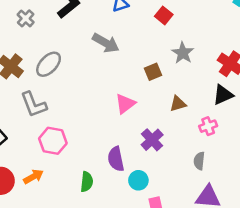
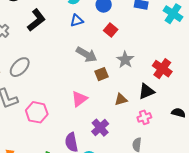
gray arrow: (106, 43) -> (87, 54), moved
black triangle: (223, 95) -> (146, 91), moved
pink hexagon: (53, 141) -> (37, 112), moved

